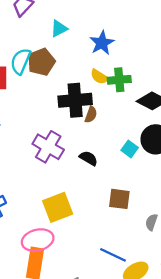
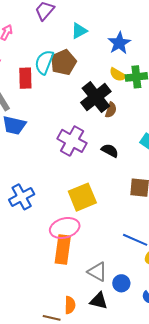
black cross: (75, 100) -> (96, 97), turned -32

